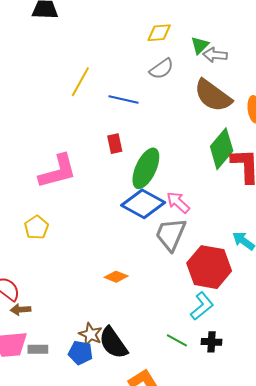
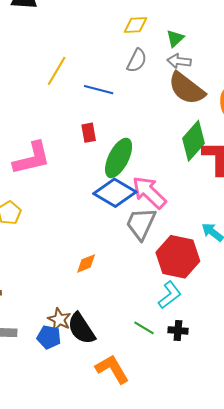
gray arrow: (215, 55) -> (179, 61), moved
gray semicircle: (161, 69) -> (137, 61), turned -30
pink arrow: (178, 202) -> (149, 192), size x1.5
orange diamond: (116, 277) -> (86, 264), turned -45

